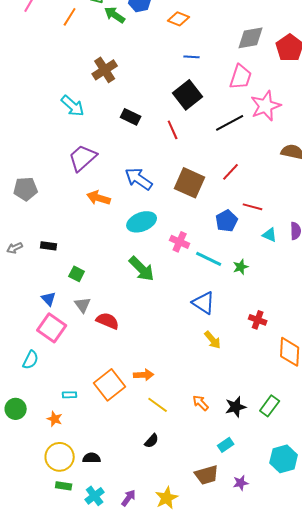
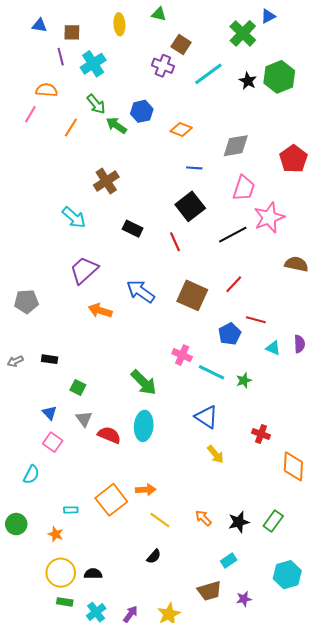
gray diamond: (251, 38) -> (236, 146), moved
cyan ellipse: (142, 222) -> (144, 426), moved, turned -64
pink square: (52, 328) -> (53, 442), size x0.7

